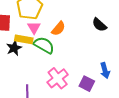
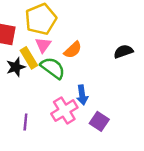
black semicircle: (99, 25) -> (123, 51), turned 112
yellow rectangle: (24, 39) -> (29, 58), turned 42
blue arrow: (105, 70) -> (82, 95), moved

